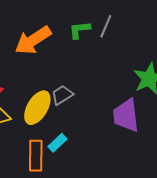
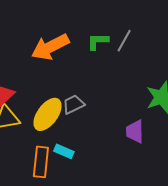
purple trapezoid: (126, 115) -> (135, 131), size x0.7
cyan rectangle: (57, 143) -> (64, 151), turned 60

